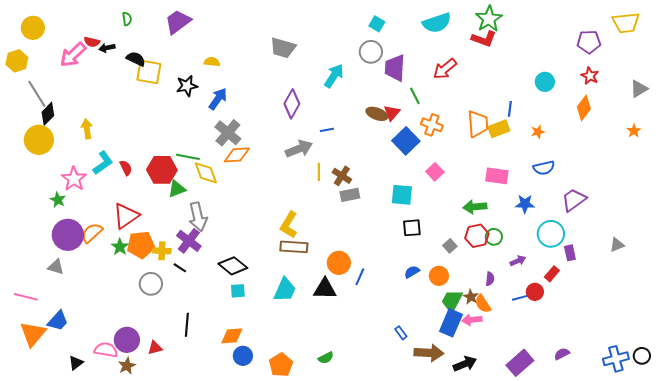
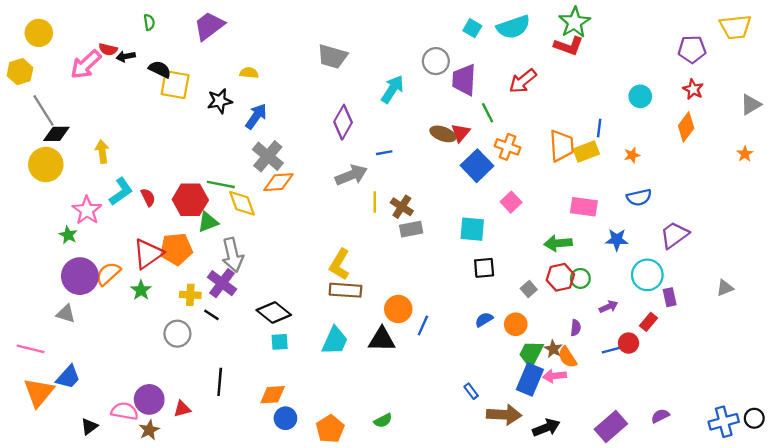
cyan square: (377, 24) -> (472, 28), moved
black diamond: (48, 114) -> (56, 134), turned 45
orange pentagon: (141, 245) -> (176, 249), moved

